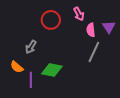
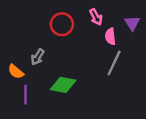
purple triangle: (109, 27) -> (132, 23), moved
orange semicircle: (17, 67) -> (16, 72), moved
purple line: (31, 80) -> (25, 95), moved

